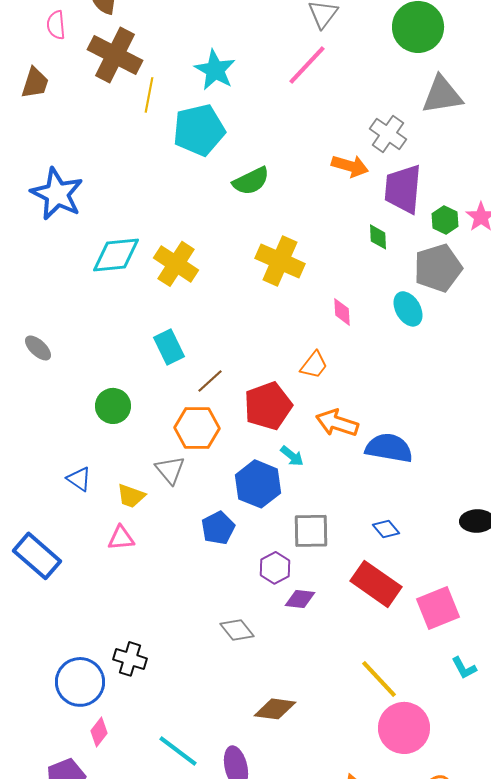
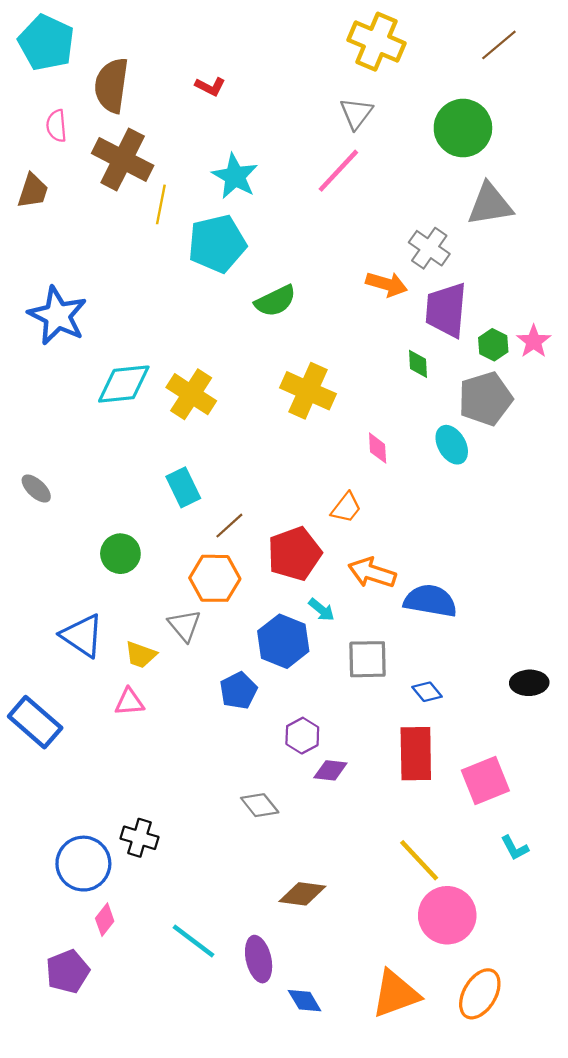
blue triangle: (79, 479) -> (82, 636), size x1.6
gray square: (311, 531) -> (367, 659), moved
red rectangle: (376, 584) -> (416, 754), turned 54

